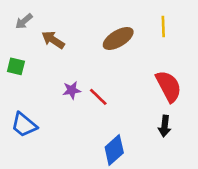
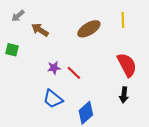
blue trapezoid: (24, 125) -> (53, 99), moved

